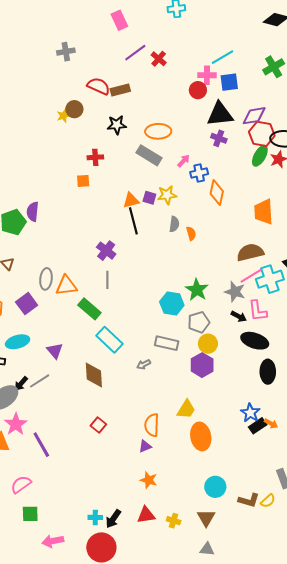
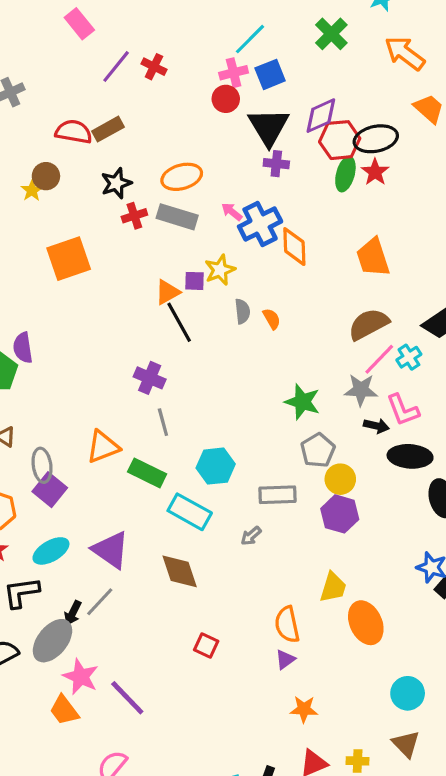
black triangle: (220, 114) -> (269, 127), turned -40
red cross: (95, 157) -> (134, 216), moved
pink arrow: (184, 161) -> (232, 212), turned -80
blue cross: (199, 173) -> (260, 224), size x1.5
orange square: (83, 181) -> (69, 259), moved, size x2.0
gray ellipse: (46, 279) -> (42, 465), moved
cyan cross: (270, 279) -> (409, 357), size x0.6
cyan hexagon: (172, 304) -> (216, 466), moved
purple triangle: (55, 351) -> (111, 550), size x1.5

